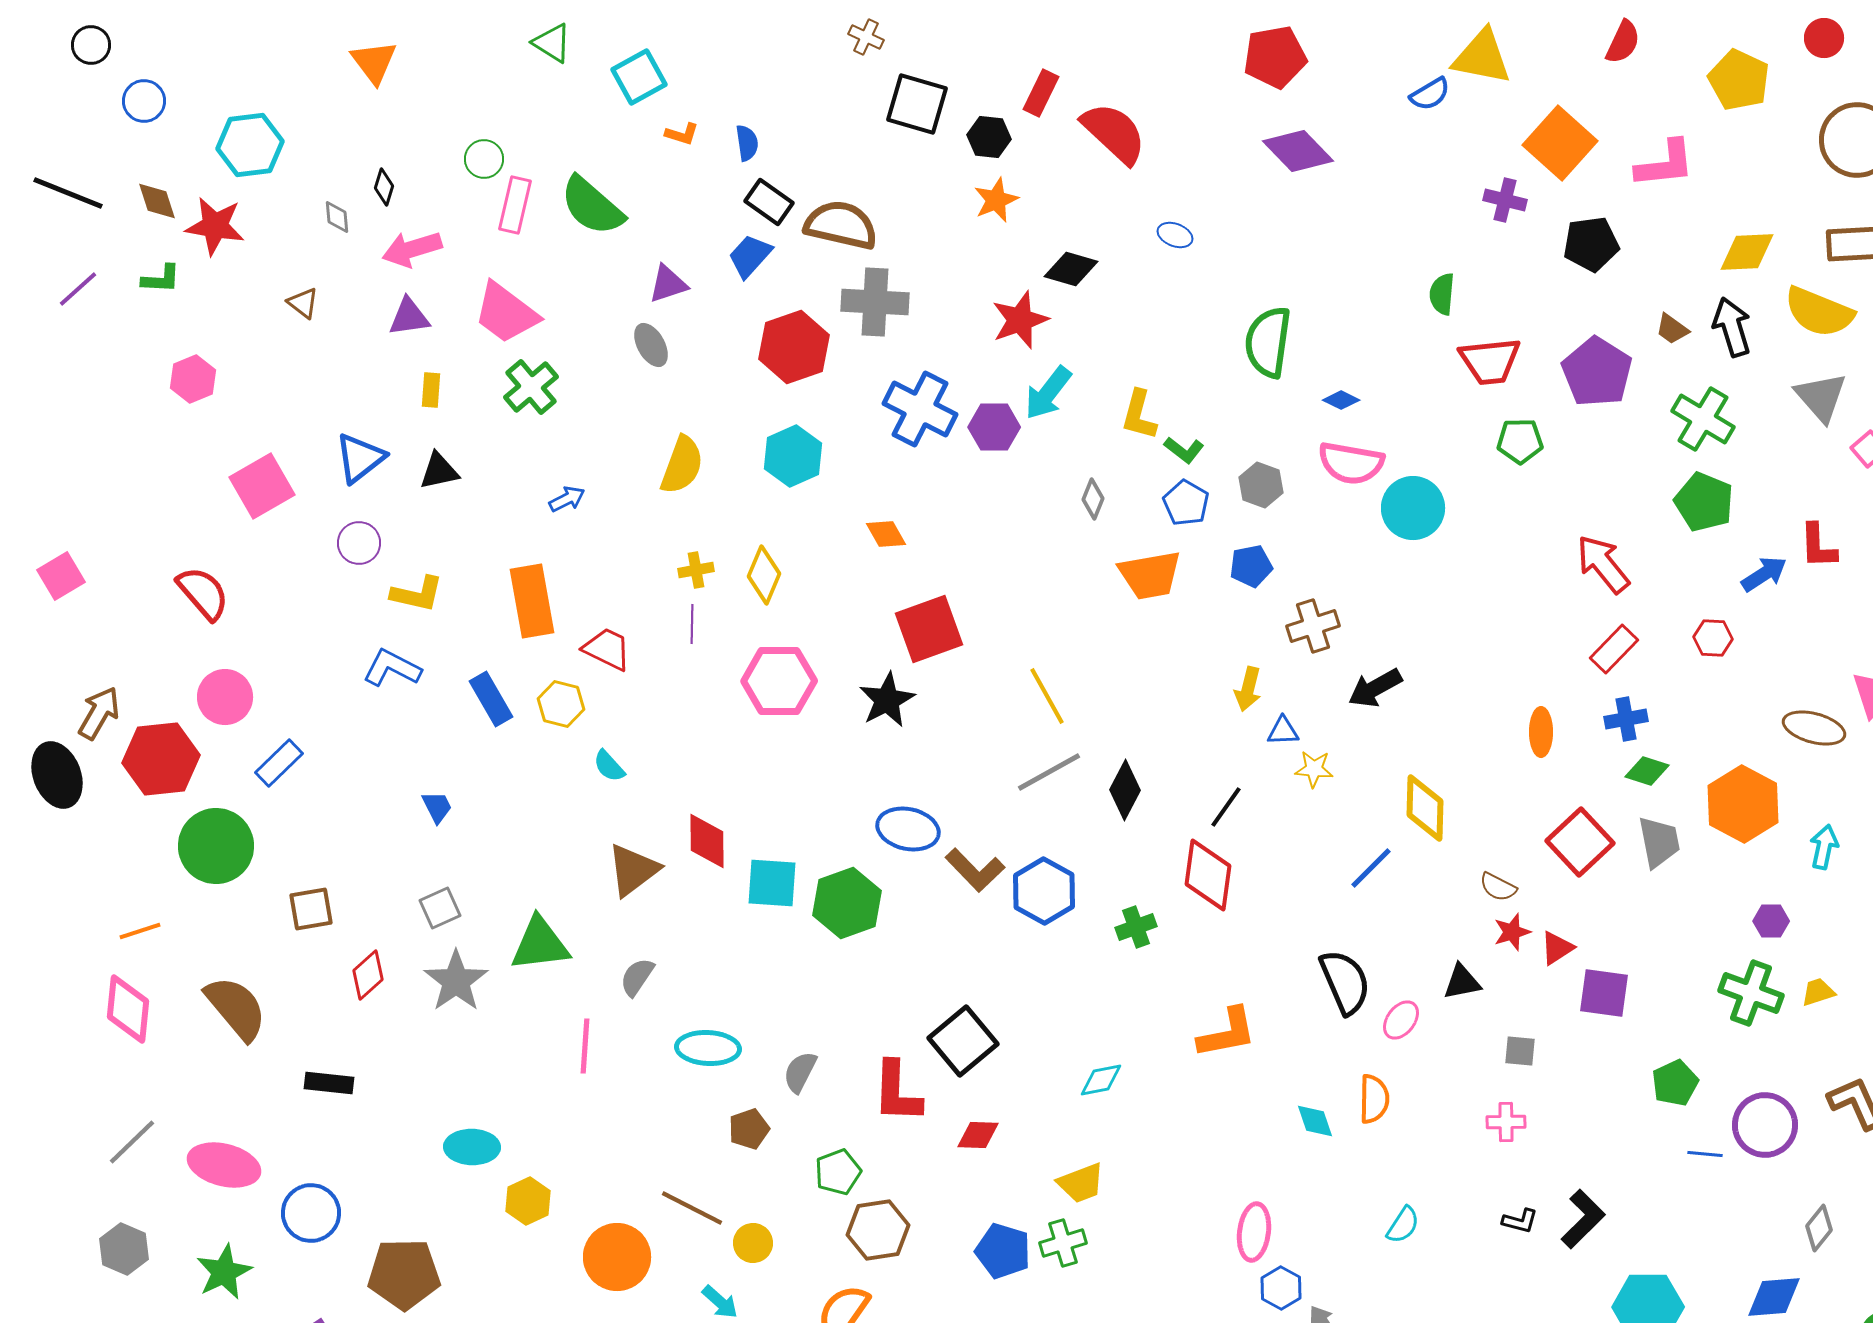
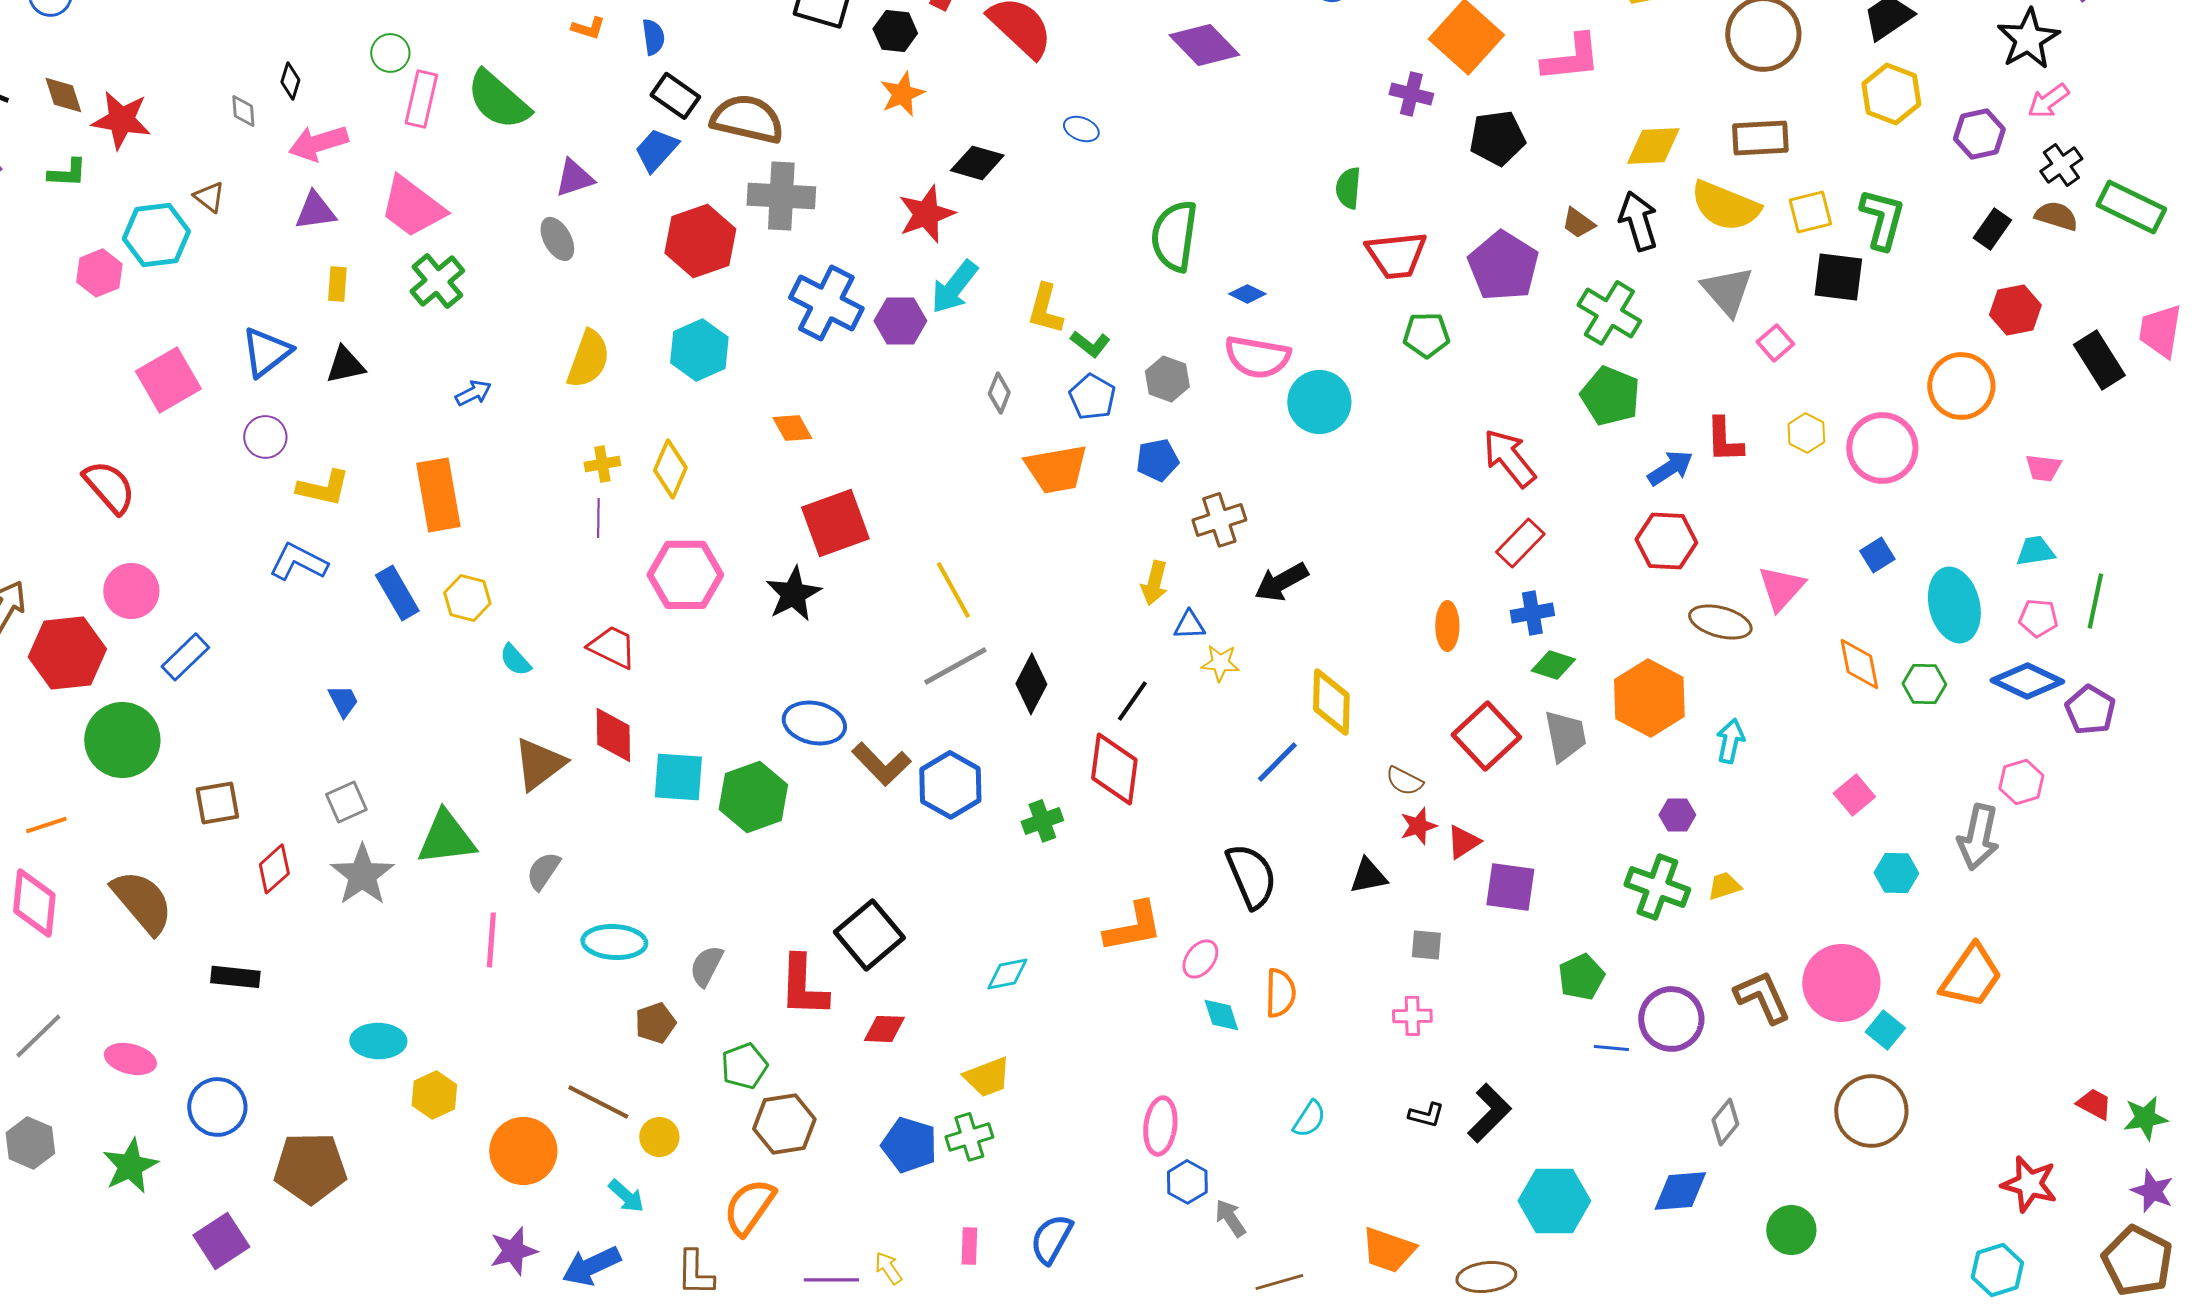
cyan hexagon: (250, 145) -> (156, 235), moved
red hexagon: (1713, 638) -> (1666, 541), moved, size x1.5
red trapezoid: (607, 649) -> (612, 647), moved
pink ellipse: (1401, 1020) -> (1200, 959), moved
pink ellipse: (224, 1165) -> (130, 1059), size x0.7

